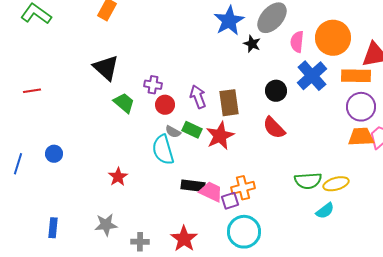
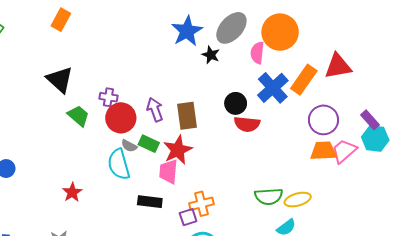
orange circle: (333, 38) -> (280, 32), moved
orange rectangle: (356, 76) -> (304, 80), moved, turned -56
red circle: (165, 105) -> (121, 118), size x1.5
red semicircle: (274, 128) -> (247, 124), moved, turned -40
pink trapezoid: (211, 192) -> (168, 172), moved, turned -110

